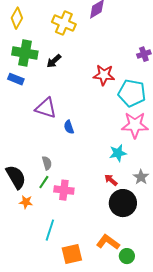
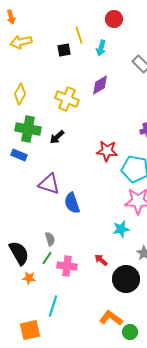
blue semicircle: (69, 127) -> (72, 203), size x1.5
red arrow: (111, 180) -> (101, 260), moved
orange square: (72, 254) -> (30, 330), moved

